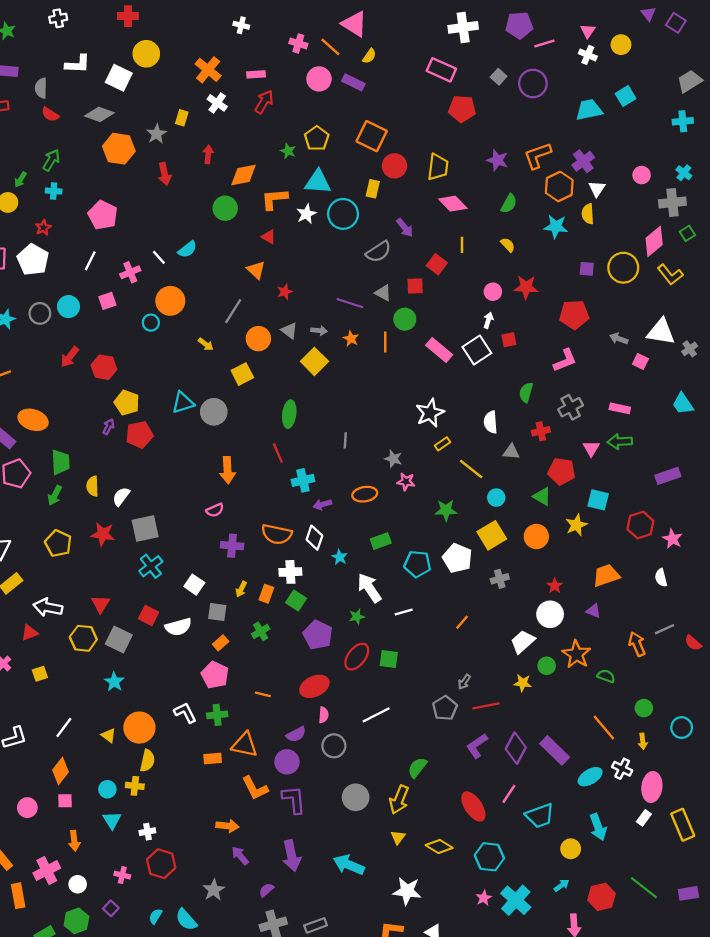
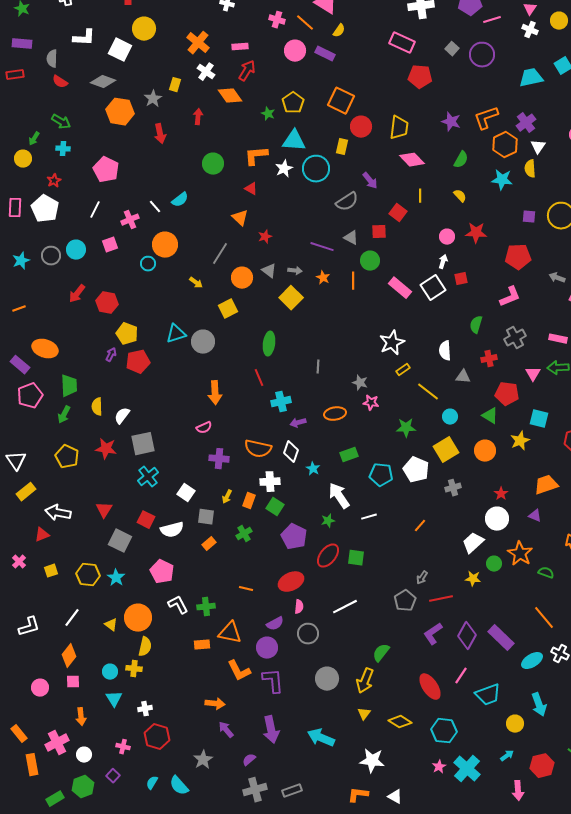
green arrow: (51, 160) -> (61, 122), turned 90
orange diamond: (243, 175) -> (230, 96), moved, turned 65
yellow hexagon: (83, 638) -> (88, 575), moved
pink pentagon: (215, 675) -> (162, 572), moved

